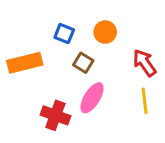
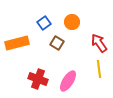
blue square: (64, 34) -> (44, 23), turned 32
pink ellipse: (92, 98) -> (68, 81), moved

